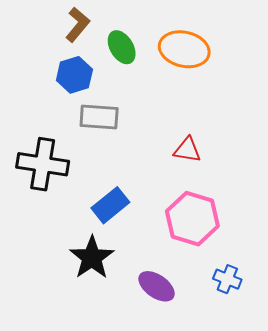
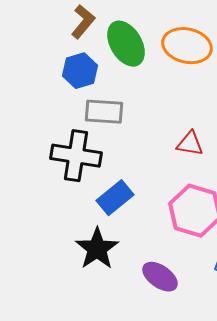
green ellipse: (122, 47) -> (126, 44), size x1.4
black cross: (43, 164) -> (76, 156), moved

